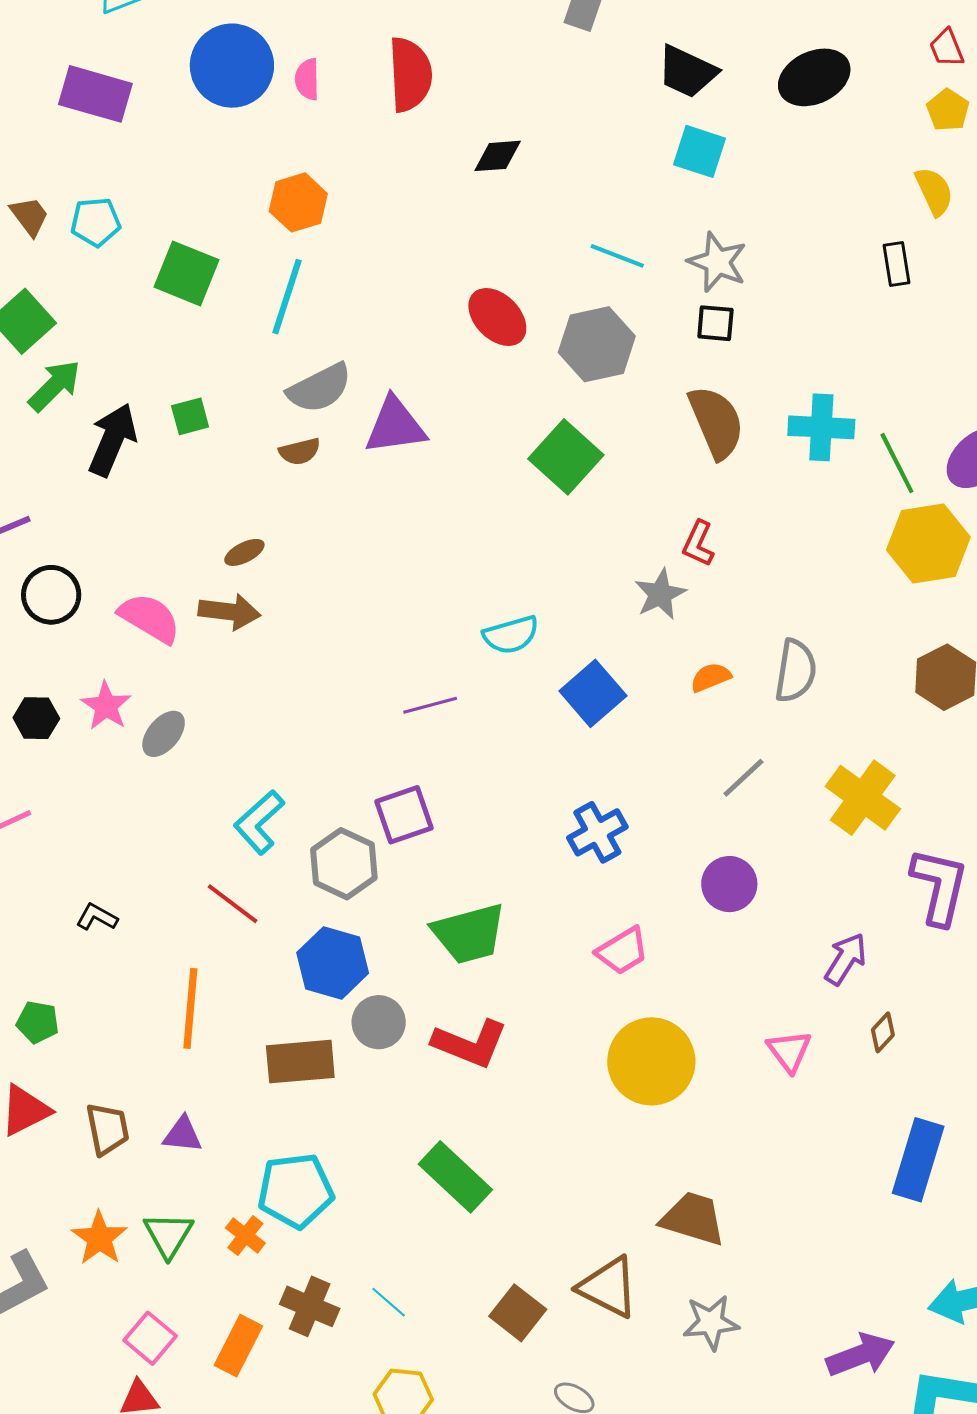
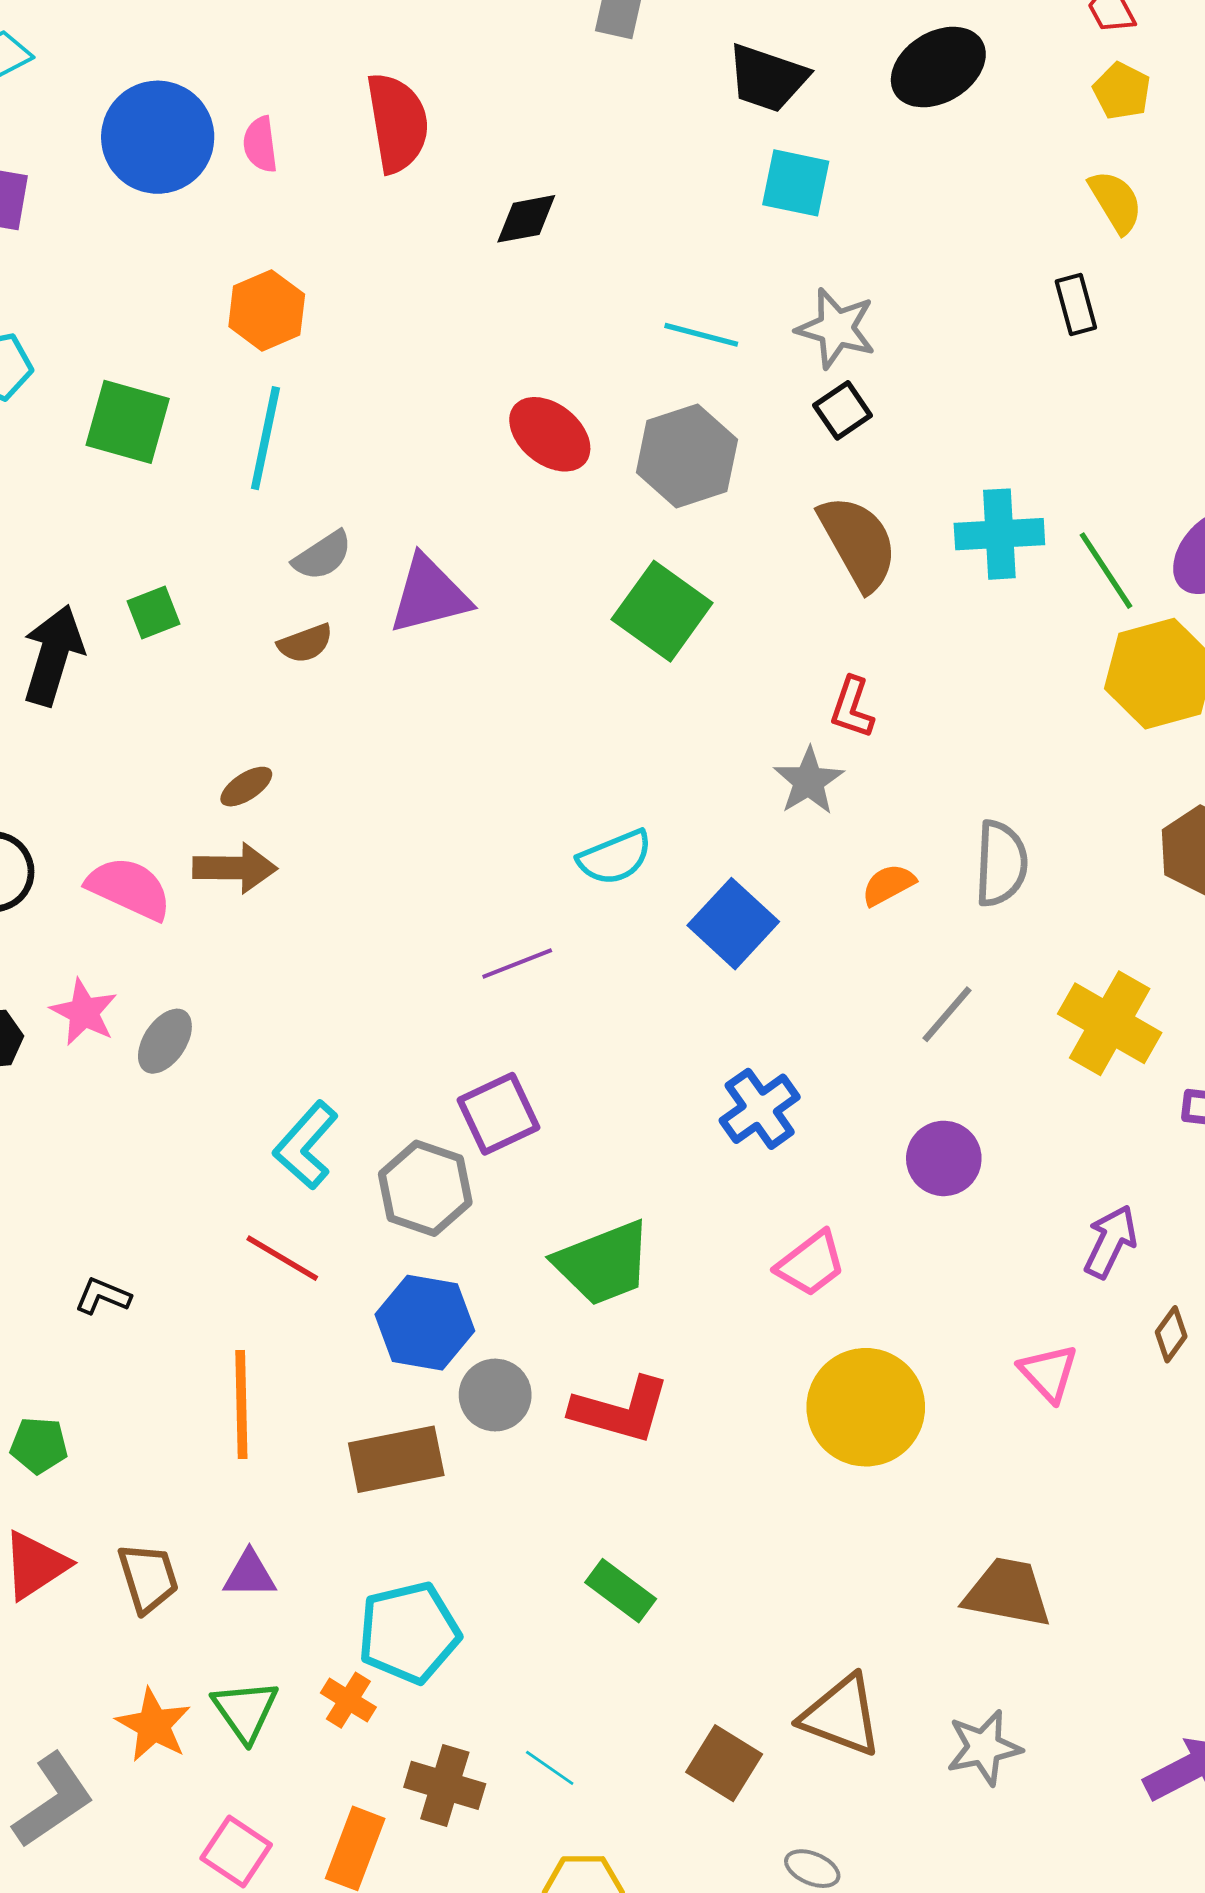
black square: (715, 323) -> (843, 410), turned -33
gray semicircle: (320, 388) -> (323, 556), size x0.7
green rectangle: (455, 1177) -> (621, 1591), size x0.7
brown trapezoid: (693, 1219) -> (1008, 1593), moved

